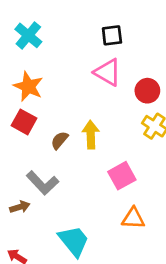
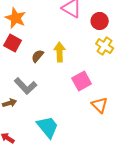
orange triangle: (133, 218) -> (100, 105), moved, turned 42

